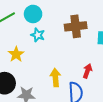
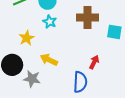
yellow arrow: (55, 78) -> (49, 60), moved, turned -66

